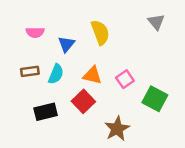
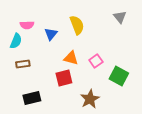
brown rectangle: (30, 71) -> (23, 64), moved
cyan semicircle: (56, 74) -> (16, 41), moved
red square: (83, 101) -> (64, 78), turned 30
black rectangle: (46, 112) -> (32, 98), moved

